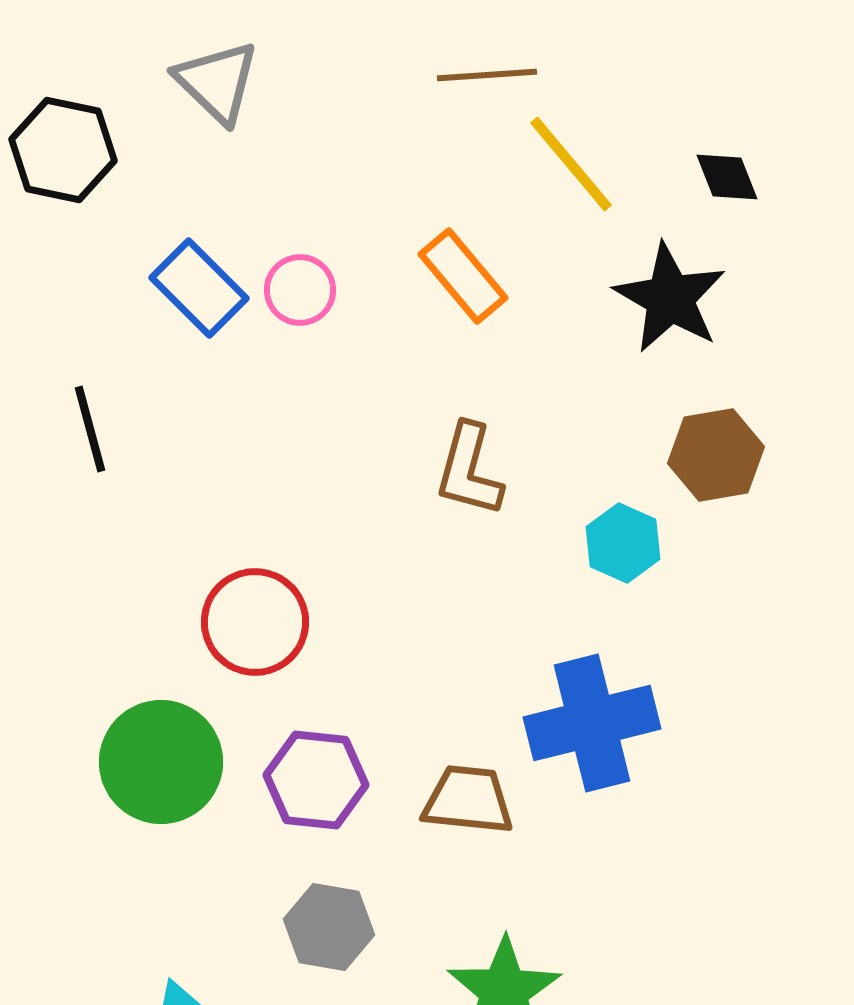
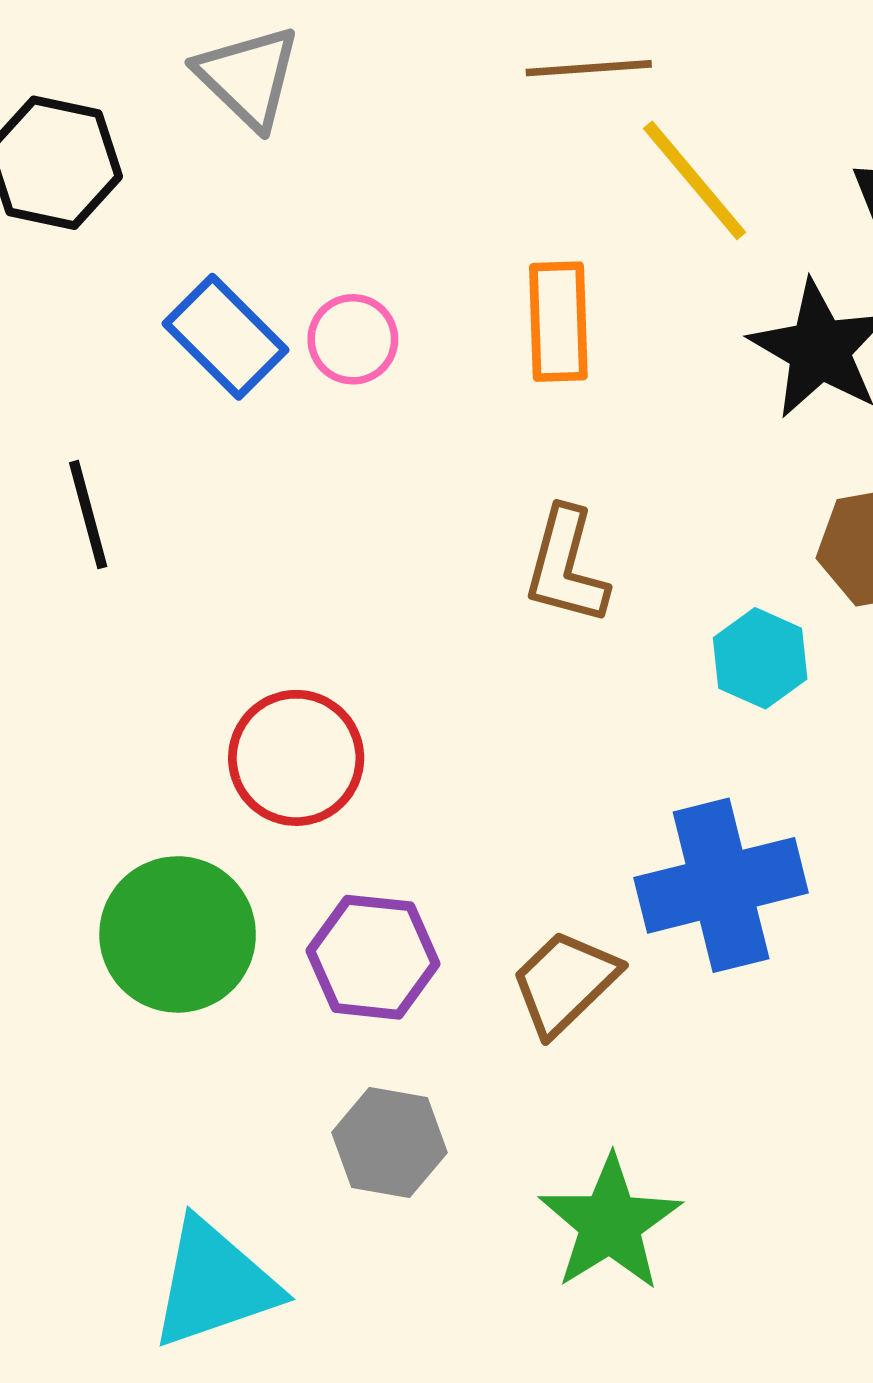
orange rectangle: (463, 276) -> (558, 322), turned 38
brown trapezoid: (468, 800) -> (565, 982), turned -50

